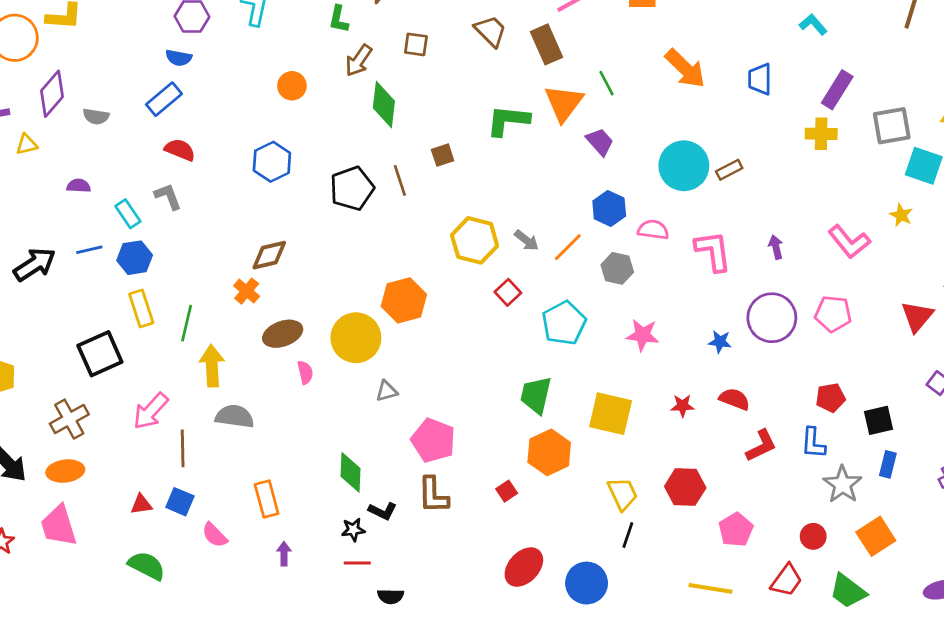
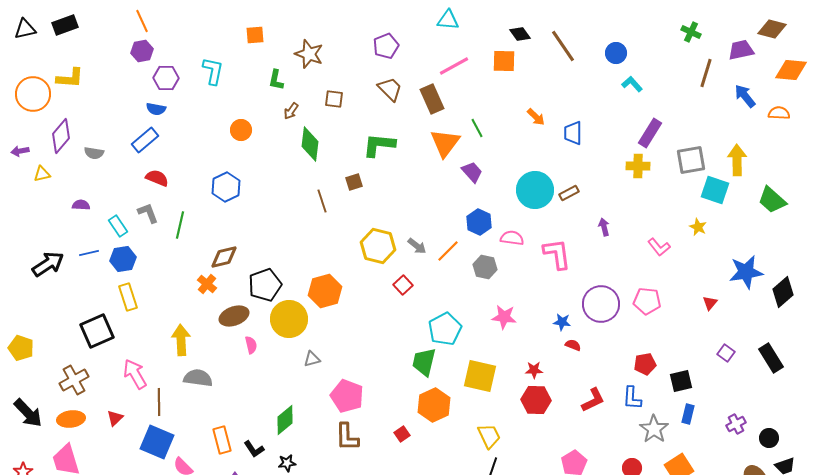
brown arrow: (359, 60) -> (291, 111), size x0.7
orange arrow: (685, 68) -> (536, 117), size x0.6
blue trapezoid: (760, 79) -> (573, 133), moved
green L-shape: (508, 120) -> (379, 145), moved
black pentagon: (352, 188) -> (265, 285), moved
pink L-shape: (849, 242) -> (659, 247), size x0.7
purple arrow: (776, 247) -> (604, 227), moved
red triangle: (917, 316) -> (710, 303), size x0.6
green line: (187, 323) -> (180, 225), moved
cyan pentagon: (564, 323) -> (445, 329), moved
red semicircle: (735, 399) -> (573, 345), moved, size x0.7
pink arrow: (151, 411) -> (135, 374), turned 108
green diamond: (351, 472) -> (285, 420), turned 48
red hexagon: (685, 487) -> (536, 400), moved
blue square: (180, 502) -> (157, 442), size x1.6
red triangle: (141, 504) -> (115, 418), moved, turned -36
black L-shape: (383, 511) -> (254, 449), moved, turned 30

